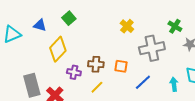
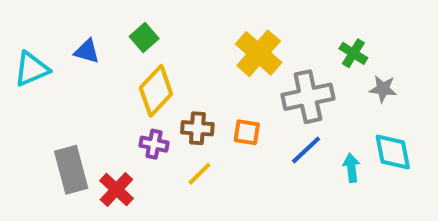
yellow cross: (127, 26) -> (259, 53), size x1.6
yellow diamond: (58, 49) -> (156, 91), moved
blue line: (143, 82) -> (306, 150), moved

